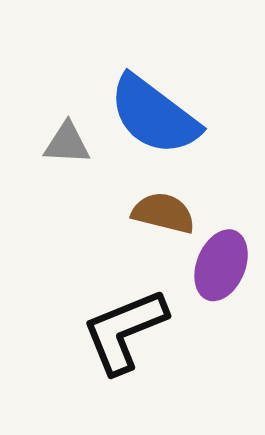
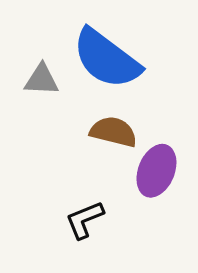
black L-shape: (125, 331) -> (84, 220), size x0.6

